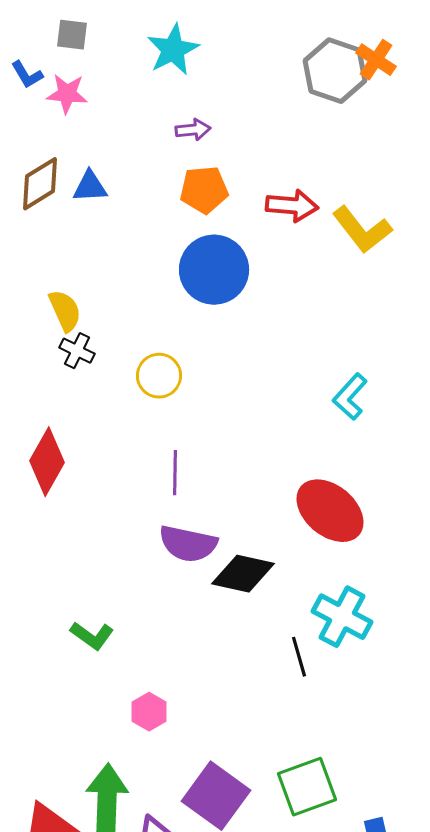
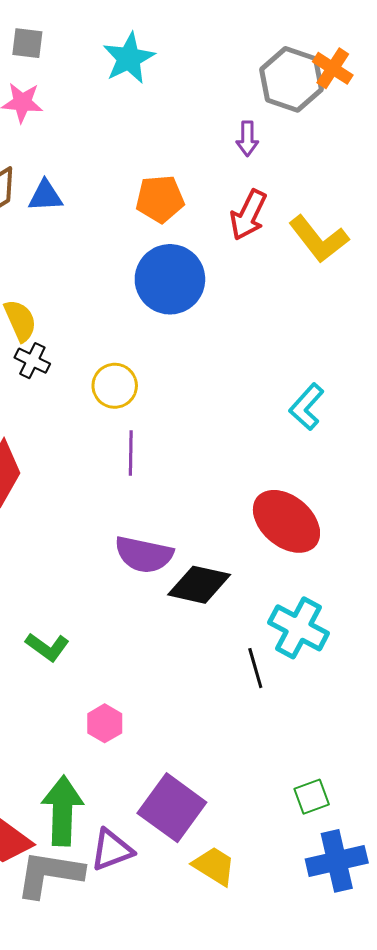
purple arrow: (193, 130) -> (247, 139), moved, turned 96
red arrow: (292, 206) -> (248, 215), turned 111
purple line: (175, 473) -> (131, 453), moved
green square: (307, 787) -> (312, 797), moved, size x0.6

